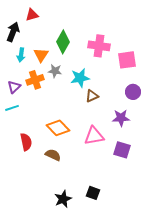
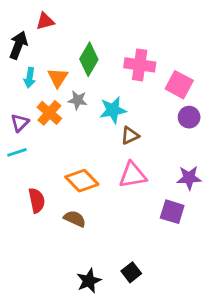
pink square: (127, 60) -> (179, 85), turned 36
orange cross: (35, 80) -> (49, 113), turned -30
purple circle: (133, 92) -> (189, 117), moved
purple star: (121, 118) -> (189, 178), moved
pink triangle: (94, 136) -> (133, 175), moved
black square: (93, 193) -> (131, 272), turned 32

